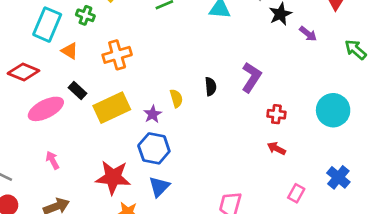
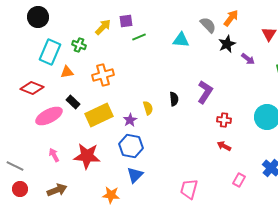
orange triangle: (70, 51) -> (67, 72), turned -40
red star: (113, 177) -> (87, 156), moved

